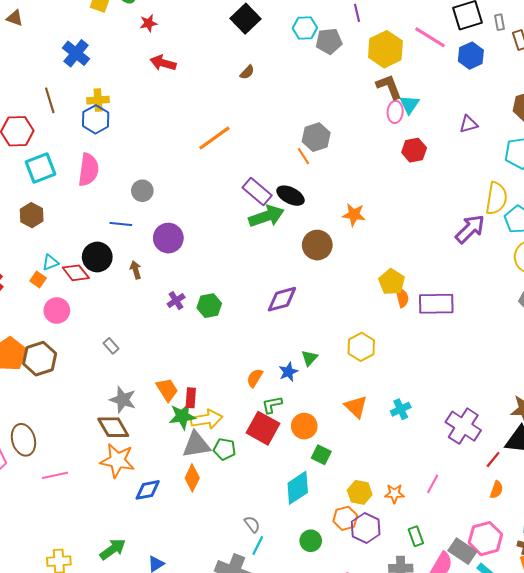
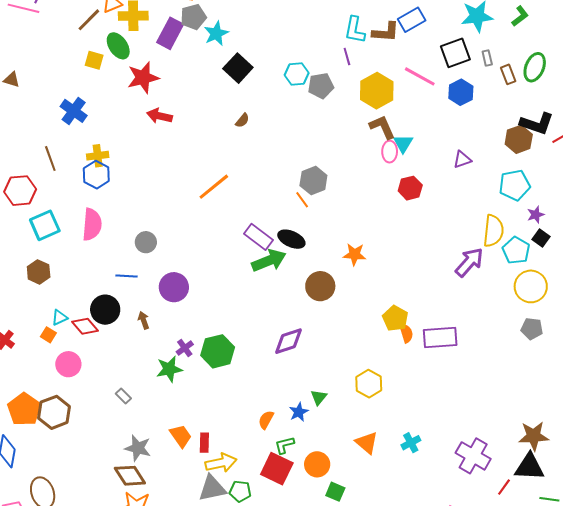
red star: (149, 23) -> (143, 78), size x1.8
green hexagon: (209, 306) -> (218, 351), size x1.4
green star: (182, 416) -> (169, 369), moved

